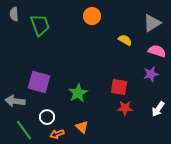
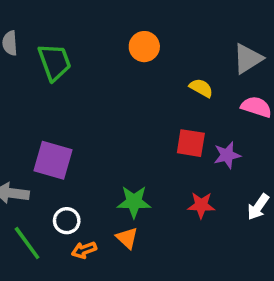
purple star: (151, 74) -> (227, 155), moved
red square: (119, 87) -> (191, 143), moved
green star: (78, 93) -> (134, 202), moved, turned 30

